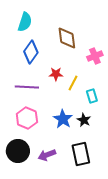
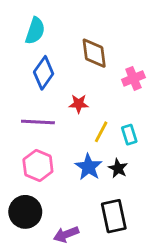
yellow line: (73, 83) -> (101, 132), moved
purple arrow: (47, 155) -> (66, 234), moved

